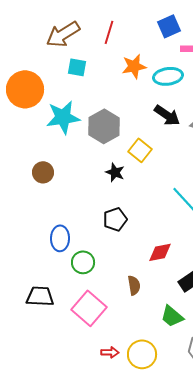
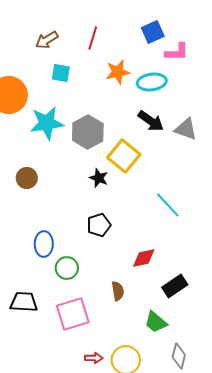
brown arrow: (63, 34) -> (47, 40), size x0.7
yellow square: (140, 150) -> (124, 156), size x1.4
pink square: (89, 308) -> (73, 314), turned 32

